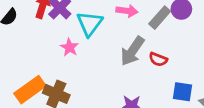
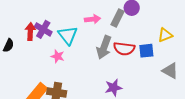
red semicircle: (158, 59) -> (124, 49), size x1.5
blue square: (183, 92) -> (146, 51), moved

